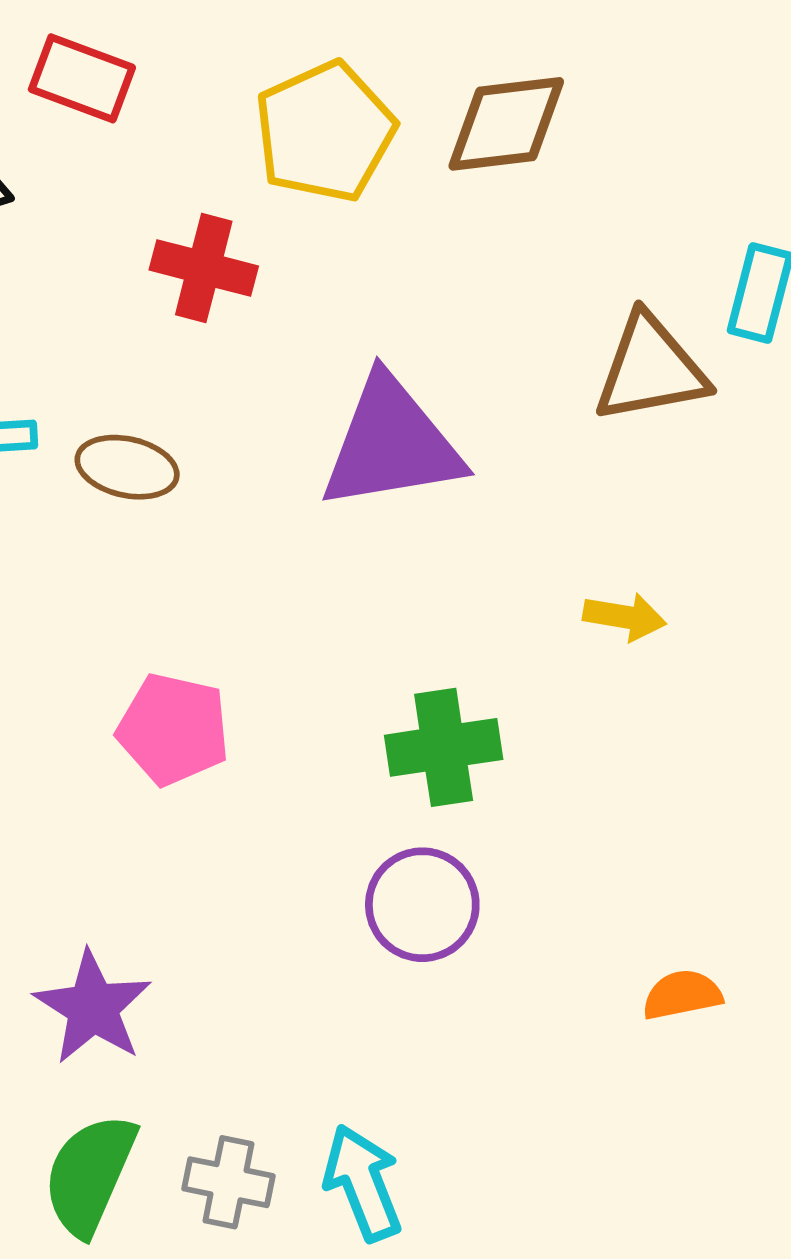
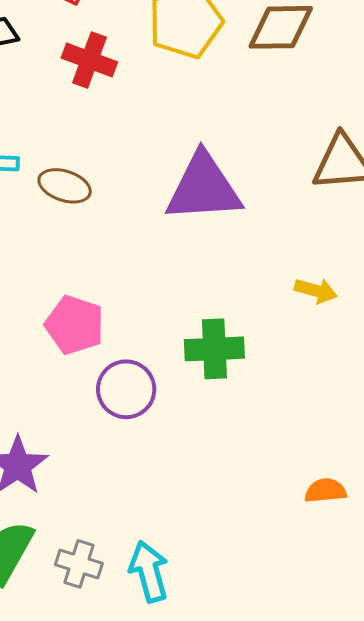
red cross: (204, 268) -> (89, 60), moved
purple circle: (422, 905) -> (126, 389), moved

